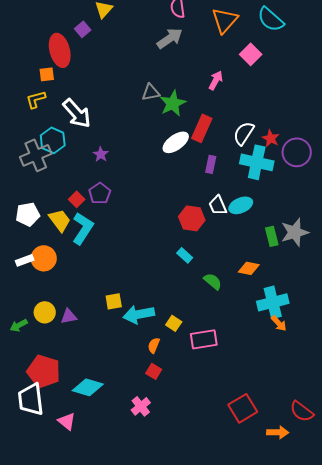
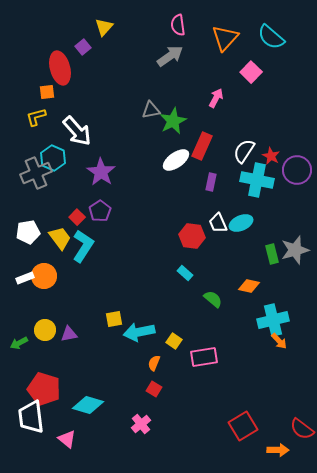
purple star: (101, 154) -> (101, 172), size x1.8

